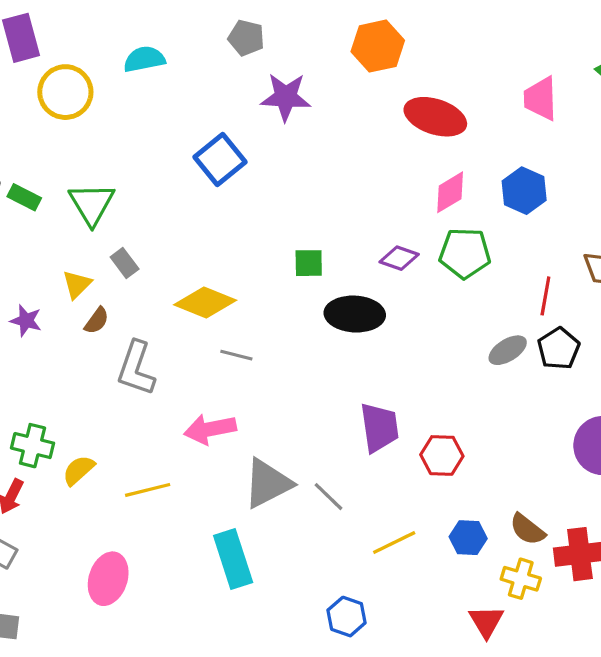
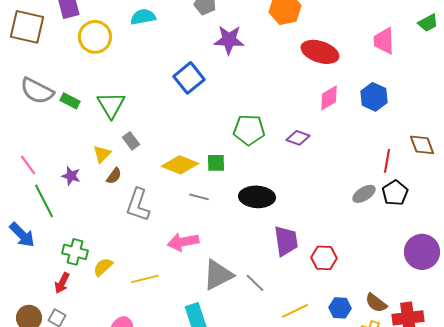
green pentagon: (465, 253) -> (249, 130), moved
green square: (309, 263) -> (216, 163), moved
black ellipse: (355, 314) -> (257, 197), moved

